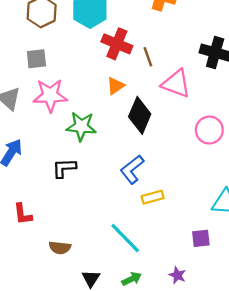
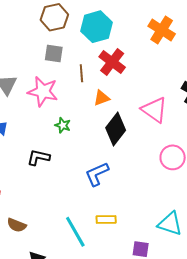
brown line: (148, 57) -> (81, 73), moved
gray square: (36, 59) -> (54, 54), moved
green star: (81, 126) -> (63, 125), size x0.6
yellow rectangle: (153, 197) -> (106, 220), moved

